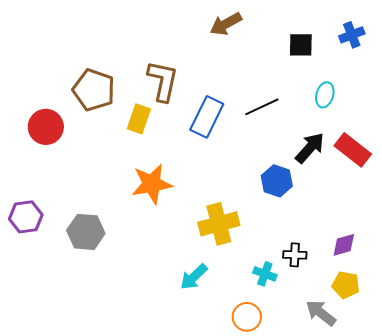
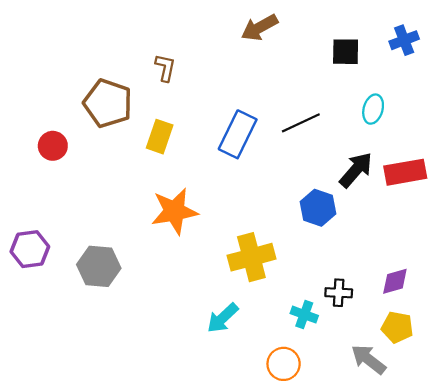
brown L-shape: (163, 81) -> (165, 68), moved, size x0.6
red circle: (46, 127) -> (53, 146), size x0.7
red rectangle: (353, 150) -> (405, 172), turned -48

